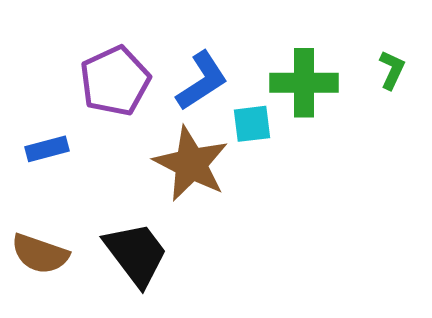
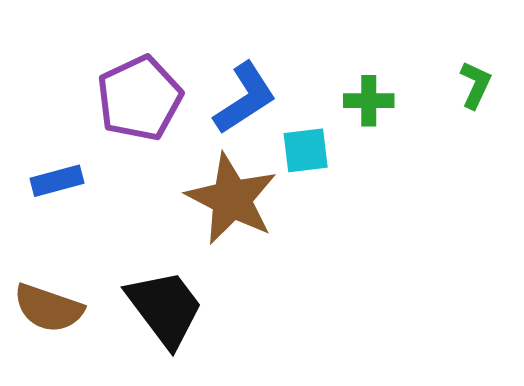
green cross: (304, 83) -> (369, 101), size x0.6

